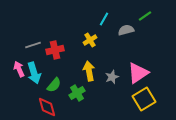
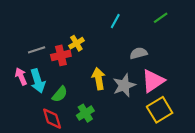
gray semicircle: (126, 30) -> (139, 53), moved
yellow cross: (90, 40) -> (76, 43), moved
gray star: (112, 77) -> (124, 85), size x1.5
green cross: (77, 93) -> (85, 113), moved

